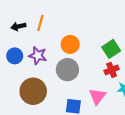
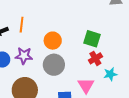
green square: (111, 49) -> (92, 39), turned -30

